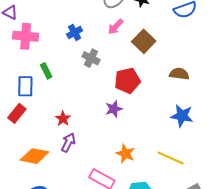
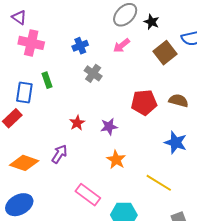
brown square: (144, 41) -> (165, 53), moved
red pentagon: (127, 81) -> (144, 103), moved
red star: (63, 119) -> (77, 123), moved
orange star: (125, 154) -> (116, 160), moved

